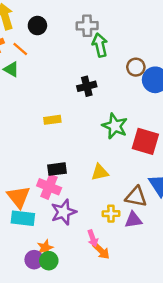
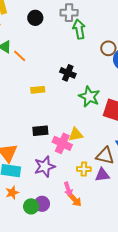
black circle: (37, 26) -> (35, 18), moved
orange line: (20, 49) -> (20, 56), moved
black cross: (87, 86) -> (68, 73), moved, turned 35
pink cross: (49, 187) -> (62, 143), moved
orange star: (45, 248) -> (12, 193), moved
purple circle: (34, 260) -> (42, 204), moved

